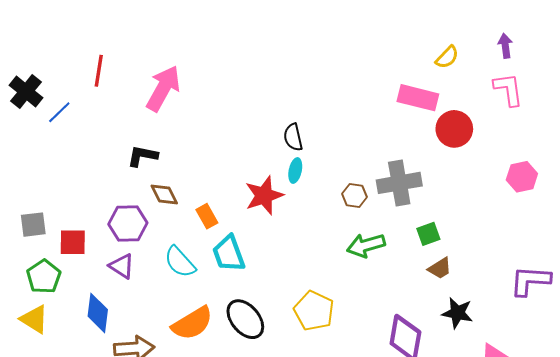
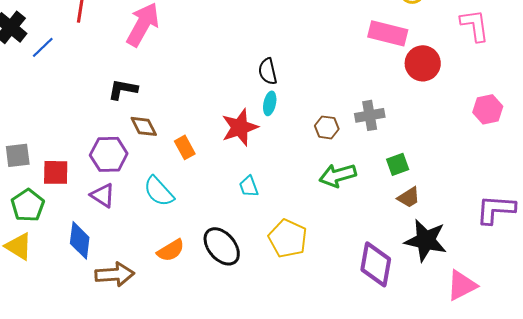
gray cross: (399, 183) -> (370, 115), size x0.7
cyan trapezoid: (229, 254) -> (249, 186), moved, size x0.6
black star: (457, 313) -> (426, 240), size x1.4
orange semicircle: (192, 323) -> (171, 250), size x0.7

